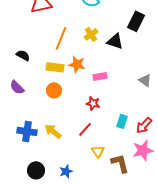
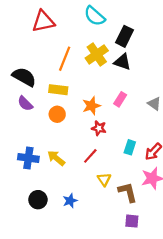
black rectangle: (136, 21) -> (124, 36), moved
yellow cross: (91, 34) -> (97, 54), size x1.5
black semicircle: (23, 55) -> (24, 77), size x1.6
orange star: (77, 64) -> (91, 106), moved, turned -30
pink rectangle: (100, 76) -> (120, 99), moved, turned -48
purple semicircle: (17, 87) -> (25, 104), moved

